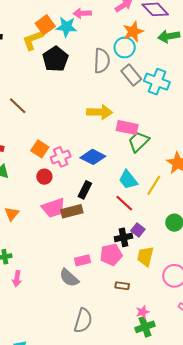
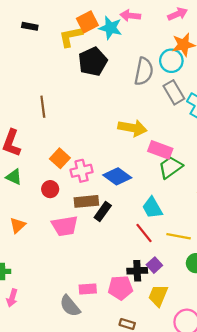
brown line: (18, 106) -> (43, 107), turned 30
red circle: (44, 177) -> (50, 189), moved
yellow line: (154, 185) -> (179, 236), moved, turned 60
brown rectangle: (72, 211) -> (86, 201), moved

